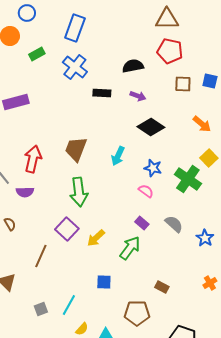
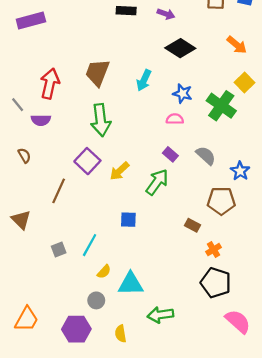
pink semicircle: (146, 191) -> (175, 119), turned -35
orange cross: (210, 283) -> (214, 250), moved
brown pentagon: (137, 313) -> (221, 201), moved

